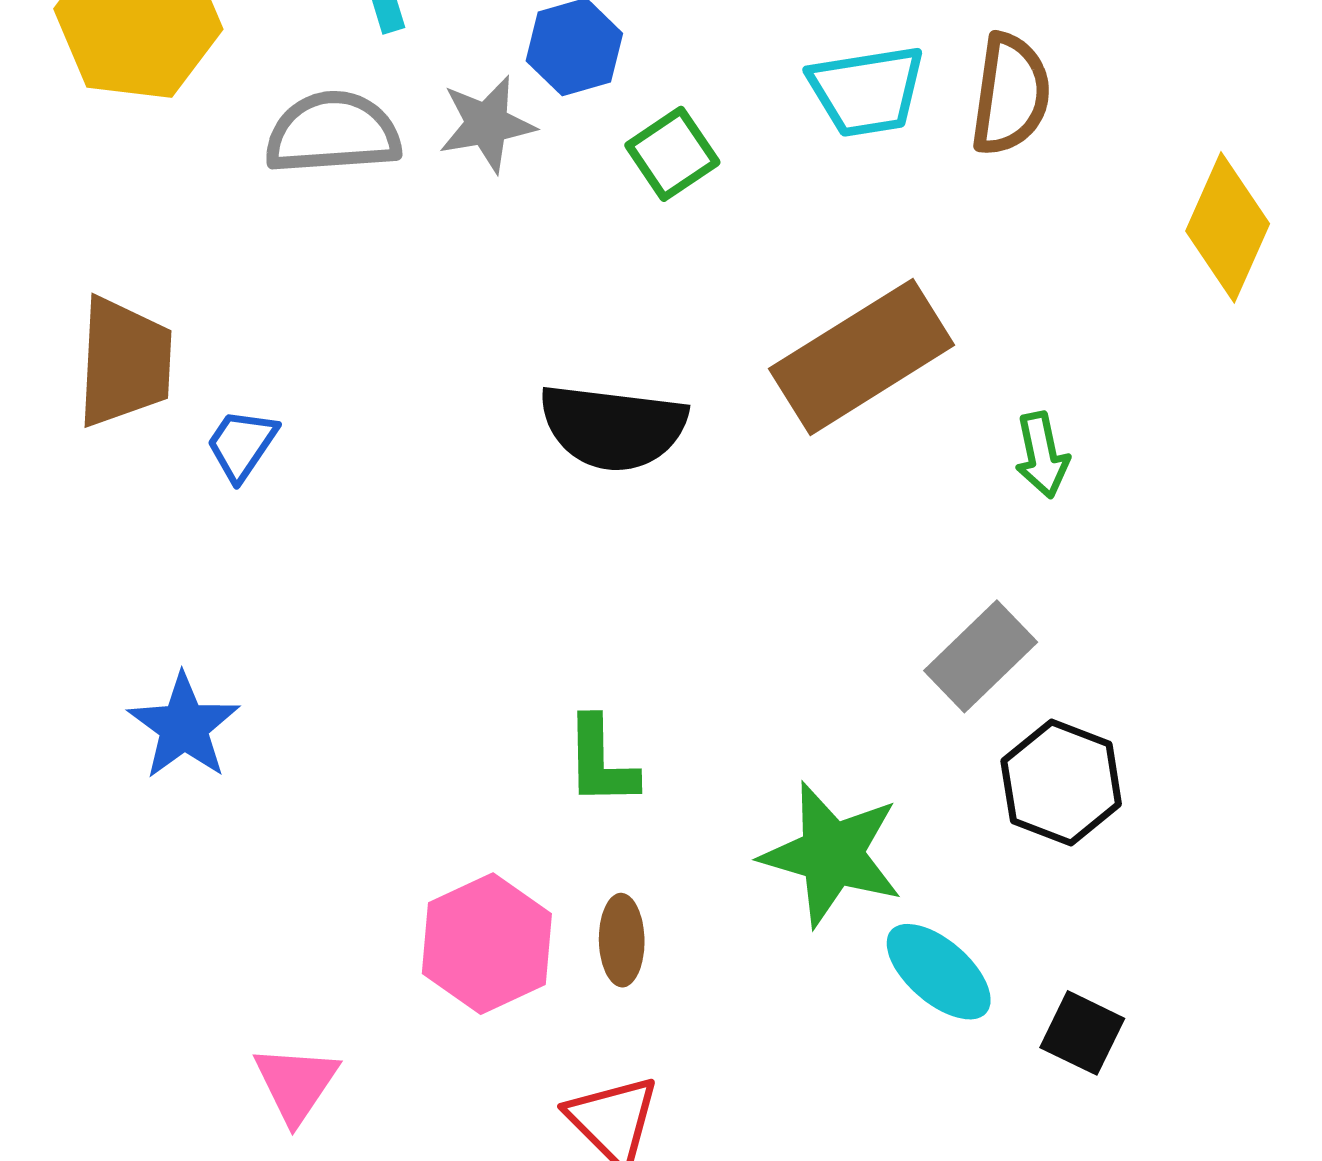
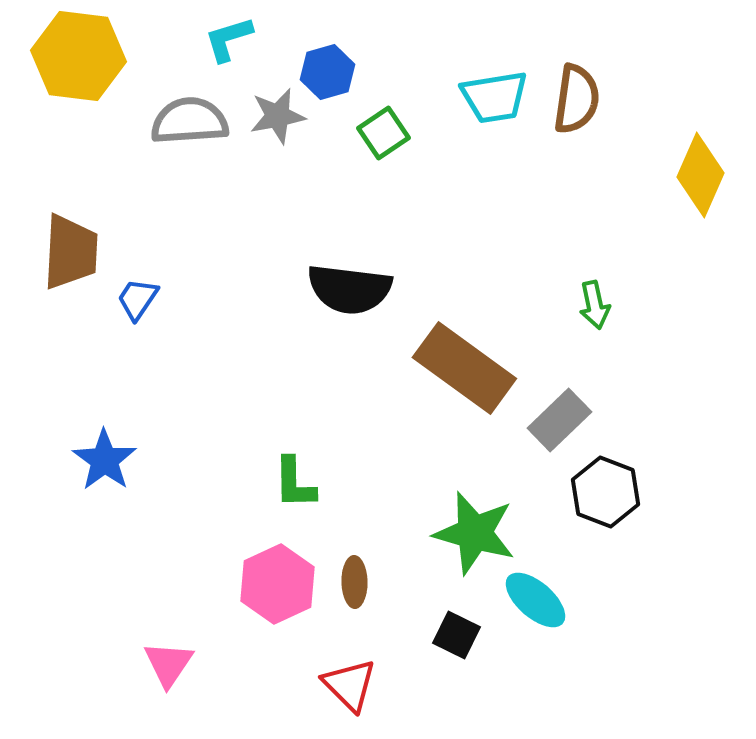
brown rectangle: (862, 357) -> (464, 368), moved, turned 68
green L-shape: (601, 762) -> (294, 483), moved
black square: (1082, 1033) -> (456, 635), moved

